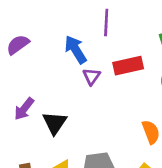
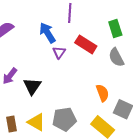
red rectangle: (128, 66) -> (86, 44), turned 45

